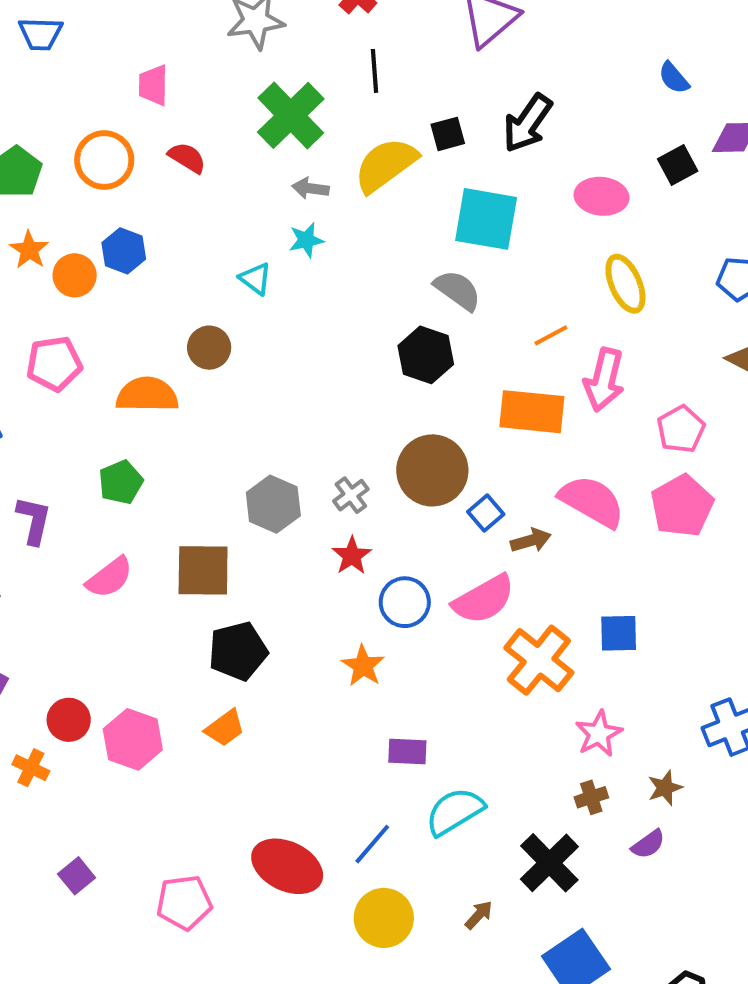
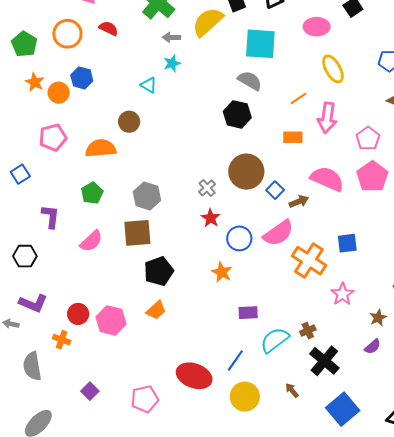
orange rectangle: (532, 412) -> (293, 137), size x0.6
gray hexagon: (273, 504) -> (147, 196), moved
brown cross: (591, 797) -> (308, 331), moved
brown arrow: (479, 915) -> (292, 390), turned -77

